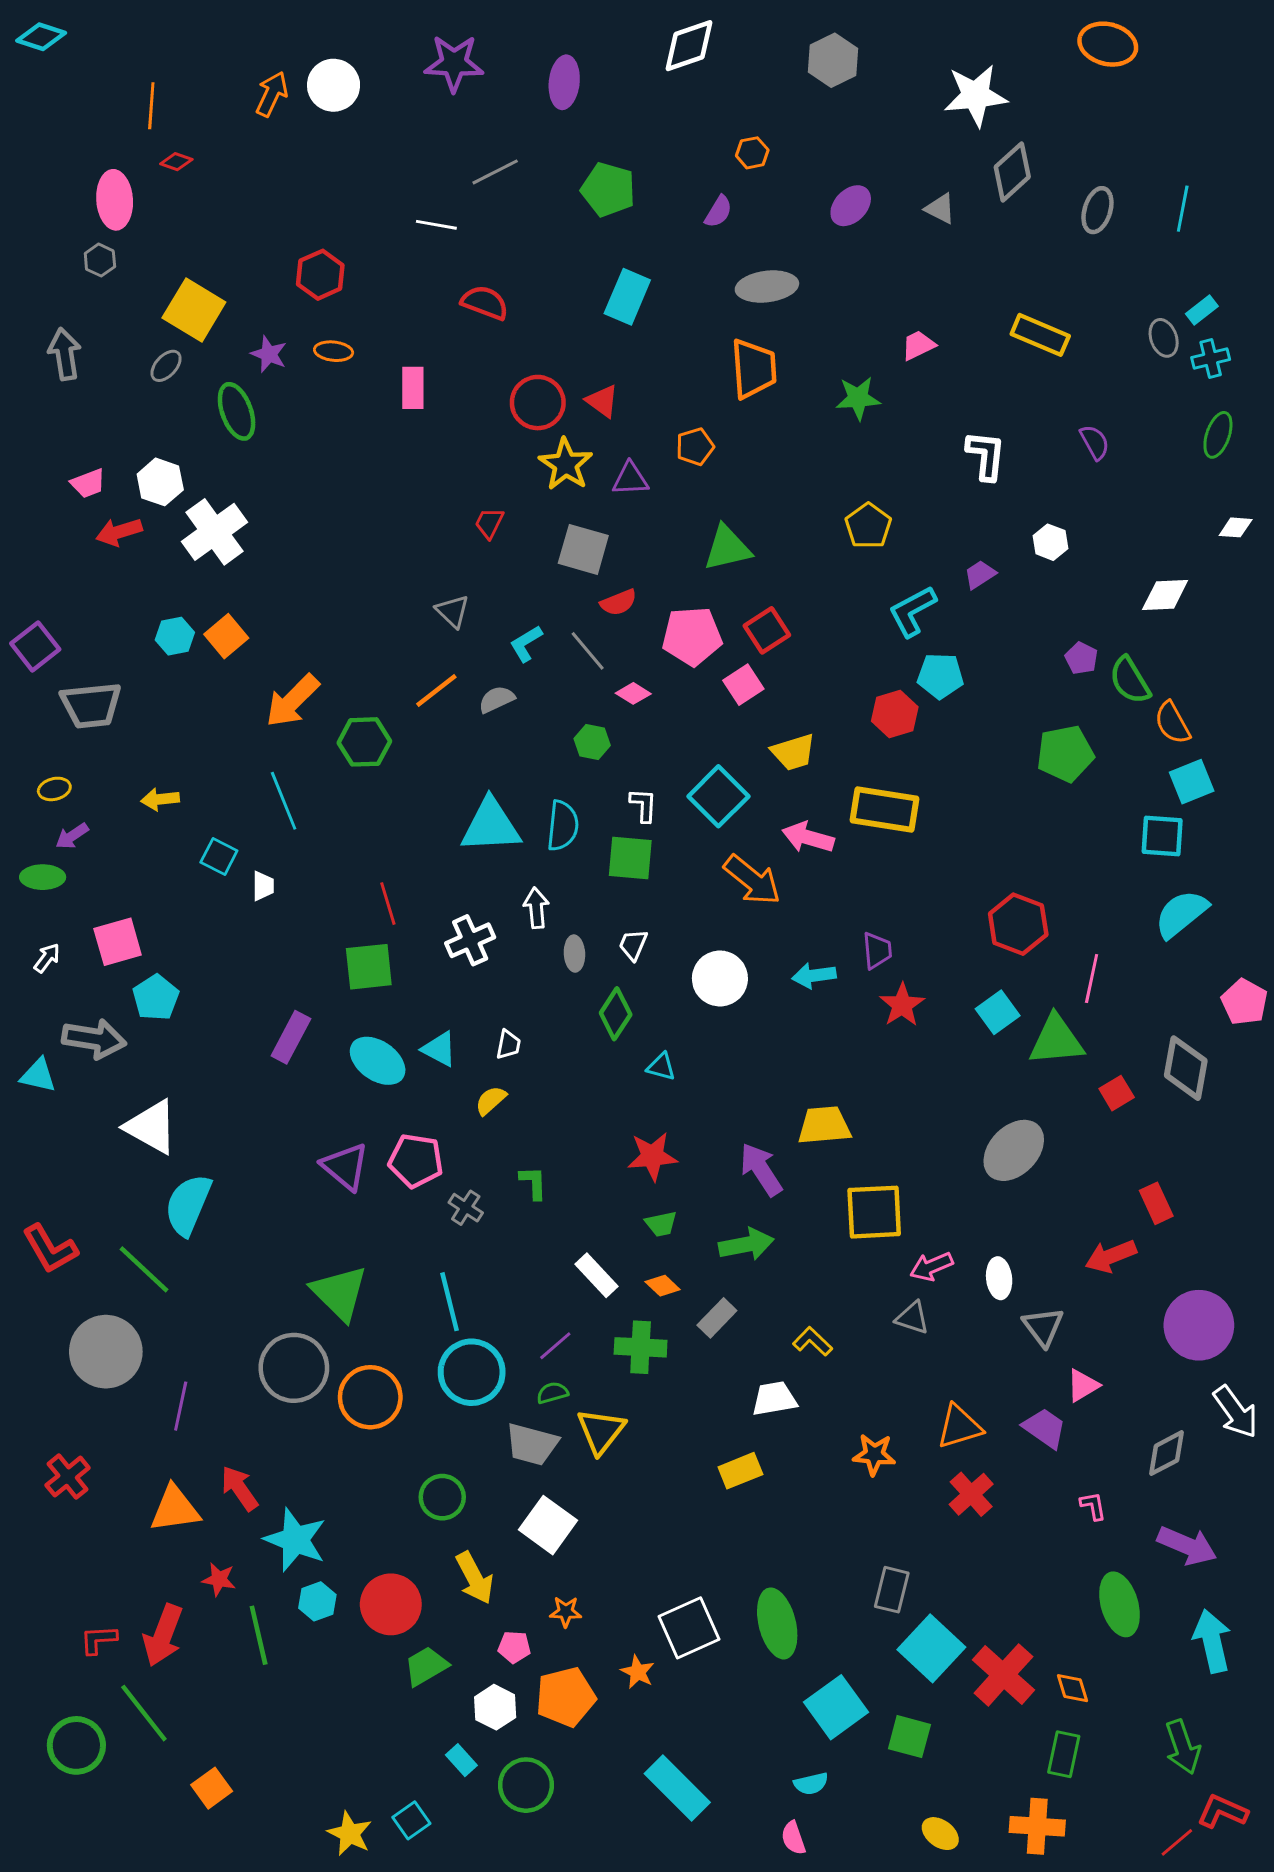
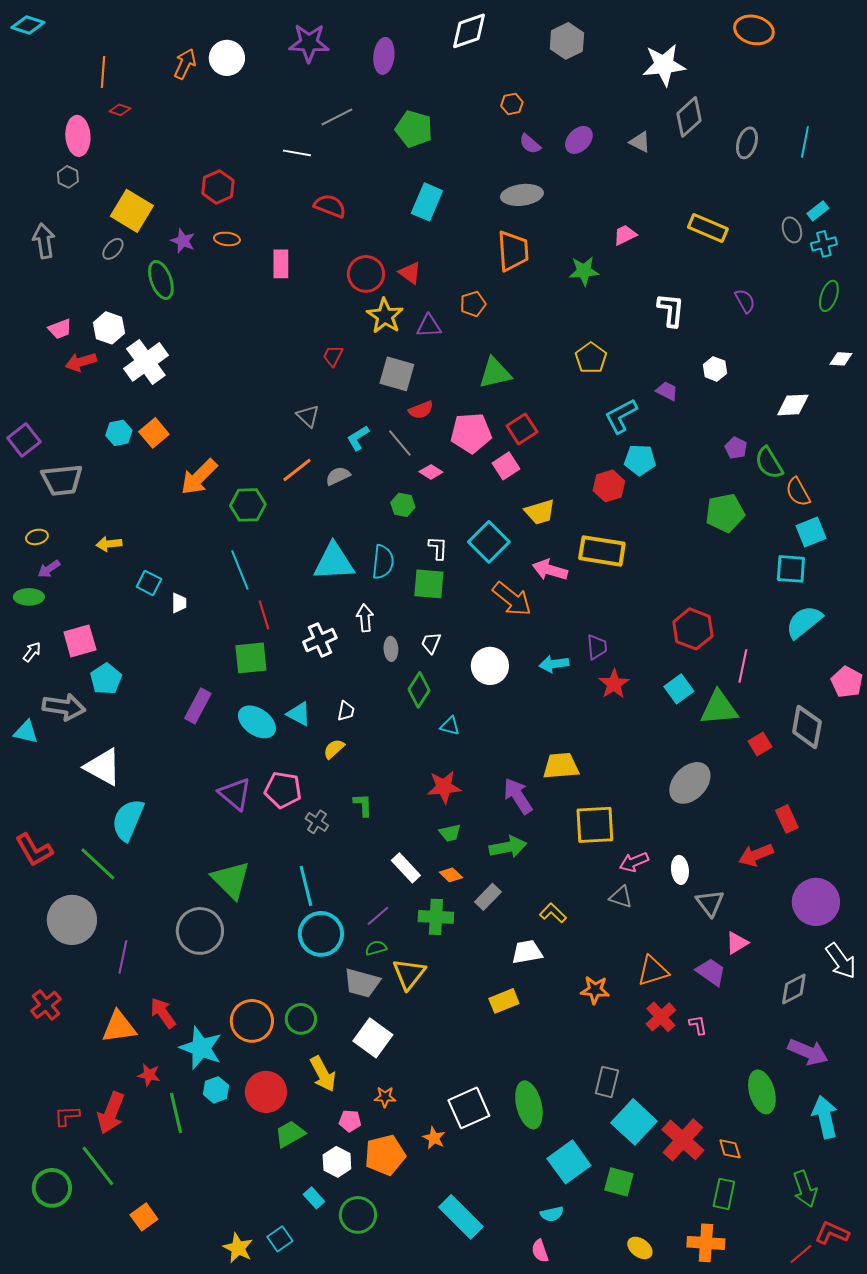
purple semicircle: (718, 212) -> (530, 144), moved, turned 100
purple trapezoid: (980, 574) -> (667, 391), turned 60
cyan line: (284, 801) -> (240, 570), moved
orange circle: (370, 1397) -> (252, 1021), moved
pink L-shape: (1093, 1506) -> (698, 1025), moved

